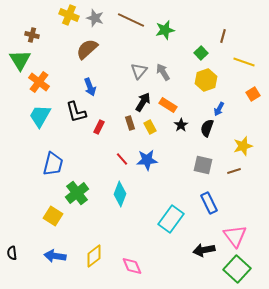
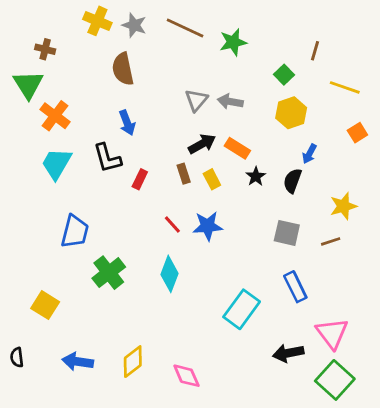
brown semicircle: (87, 49) -> (123, 69), turned -60
gray arrow: (163, 72) -> (230, 102), turned -48
black arrow: (143, 102) -> (202, 144), turned 30
yellow square: (53, 216) -> (45, 305), moved

